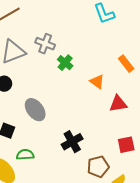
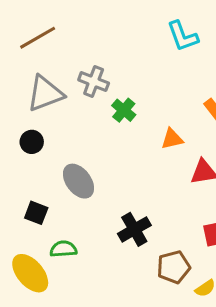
orange triangle: (97, 82) -> (172, 139), turned -49

